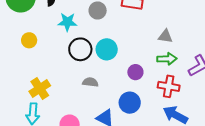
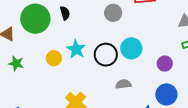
cyan star: (67, 22) -> (76, 49), moved, turned -30

